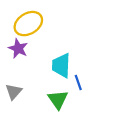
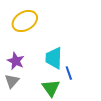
purple star: (18, 48) -> (16, 61), moved

